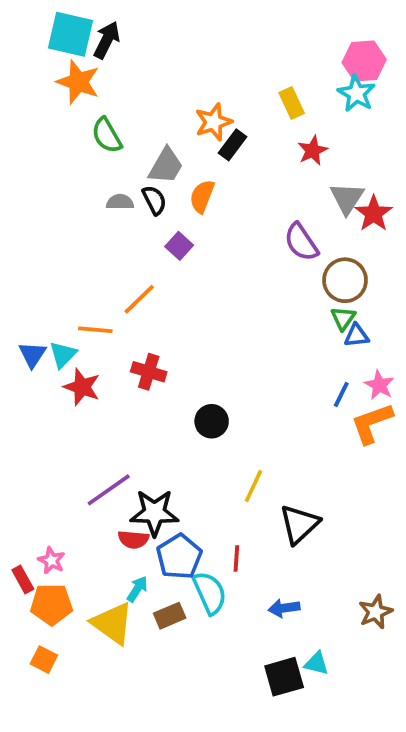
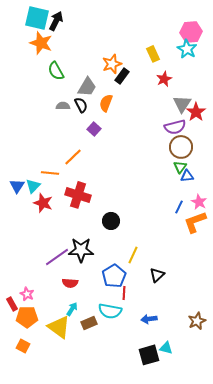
purple semicircle: (301, 242) -> (175, 127), moved, turned -70
red cross: (149, 372) -> (78, 195), size x1.4
black star: (154, 513) -> (81, 250), moved
black triangle: (299, 524) -> (157, 275), size x0.7
blue pentagon: (179, 557) -> (114, 276), moved
cyan semicircle: (210, 593) -> (110, 311), turned 125

